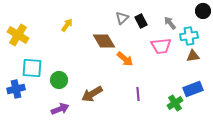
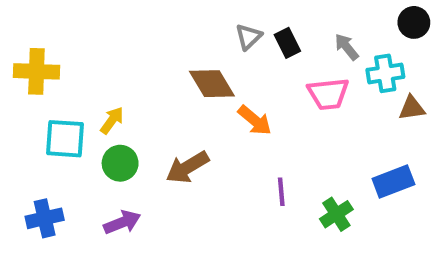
yellow arrow: (67, 25) -> (112, 120), moved
yellow cross: (18, 35) -> (36, 71), turned -30
brown triangle: (193, 56) -> (412, 108), moved
blue cross: (16, 89) -> (45, 218), moved
brown arrow: (92, 94) -> (187, 167), moved
green cross: (175, 103) -> (336, 214), moved

